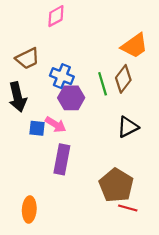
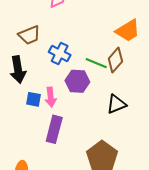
green line: (103, 84) -> (96, 63), turned -55
purple hexagon: (71, 98) -> (77, 81), moved
pink arrow: (55, 124) -> (51, 97), turned 48

